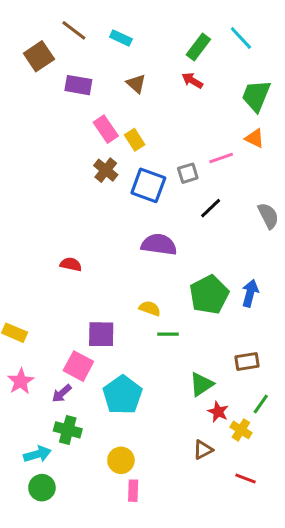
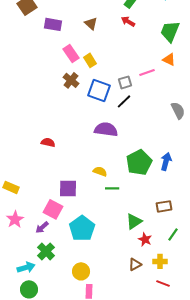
black line: (211, 208) -> (124, 101), moved
green cross: (68, 430) -> (46, 251), turned 30
yellow cross: (241, 430) -> (160, 261), moved, turned -32

